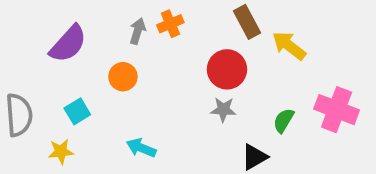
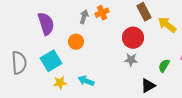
purple semicircle: (68, 44) -> (46, 24), turned -60
cyan square: (77, 111) -> (51, 61), size x1.5
yellow star: (61, 152) -> (60, 83), moved

